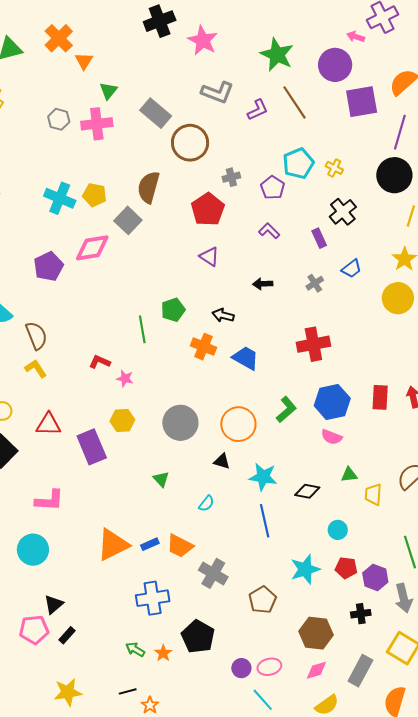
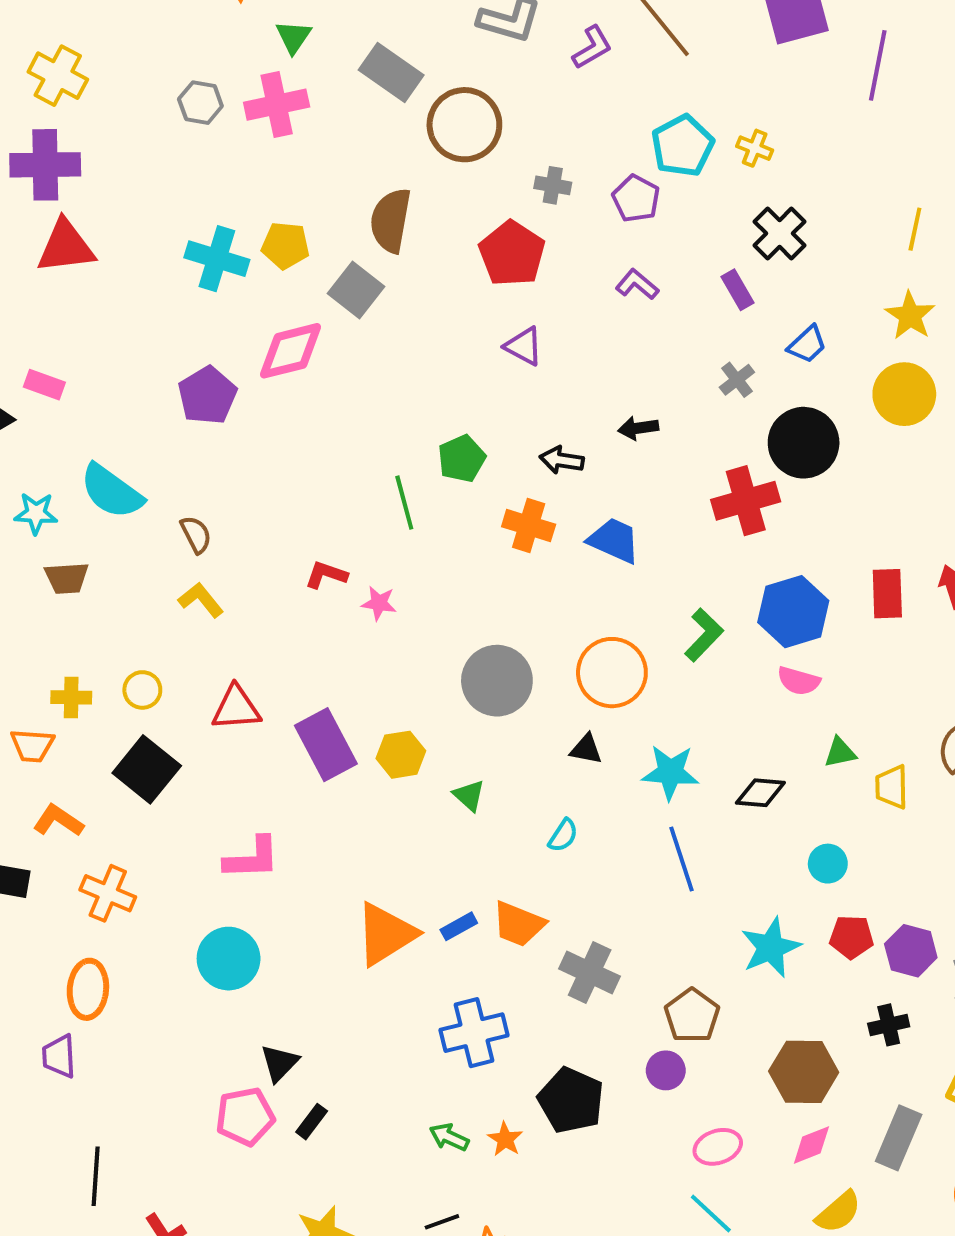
black circle: (394, 175) -> (804, 443), moved
gray cross: (231, 177) -> (553, 185), turned 30
black arrow: (263, 284) -> (638, 428), moved
brown semicircle: (36, 336) -> (196, 534), size x0.7
yellow hexagon: (122, 421) -> (401, 755), moved
purple circle: (241, 668) -> (666, 1070), moved

